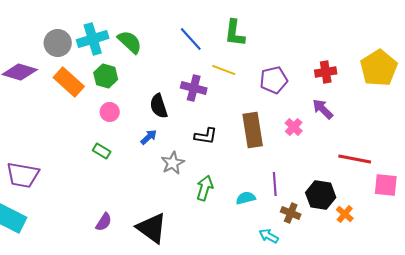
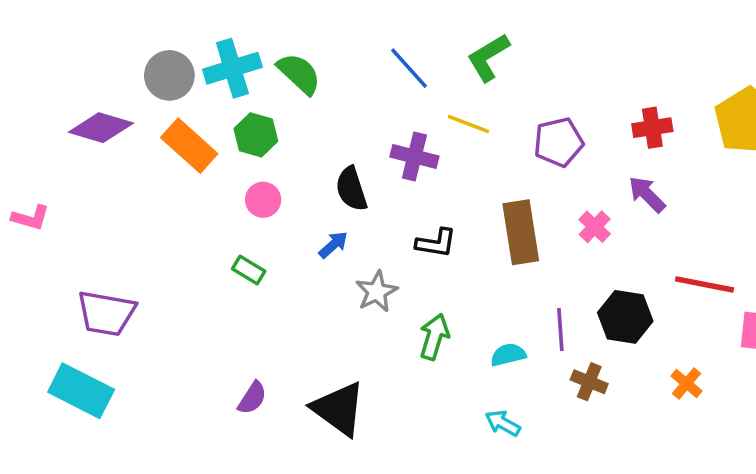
green L-shape: (235, 33) -> (488, 57), turned 52
black hexagon: (321, 195) -> (625, 317), moved
cyan arrow: (269, 236) -> (503, 423), moved

